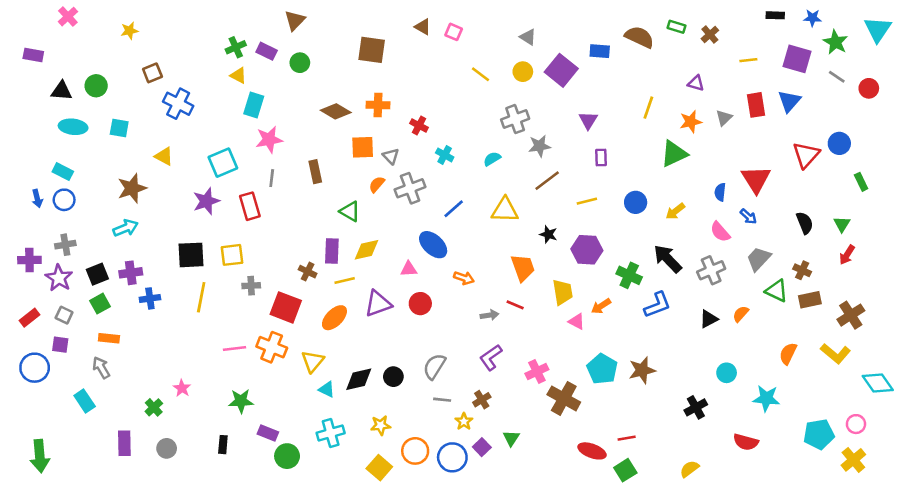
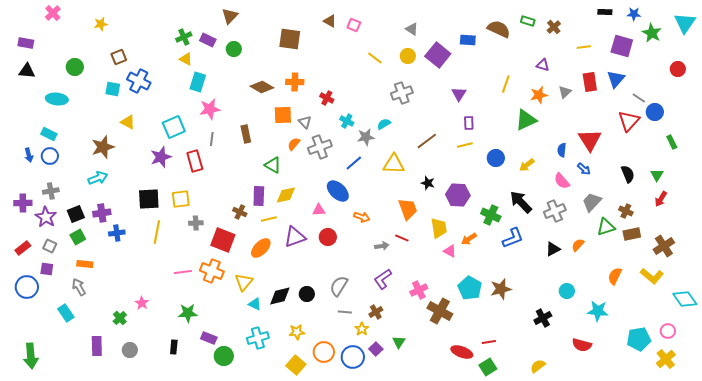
gray line: (837, 77) -> (639, 98), moved
black triangle: (62, 91) -> (27, 71), moved
cyan square: (119, 128) -> (113, 89), moved
gray star: (539, 146) -> (366, 137), moved
yellow line: (587, 201) -> (465, 145), moved
green triangle: (777, 291) -> (606, 227), turned -42

